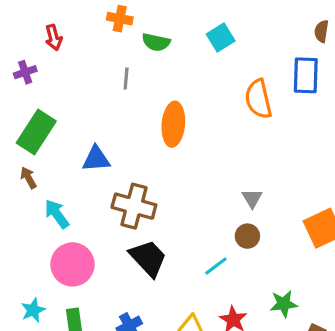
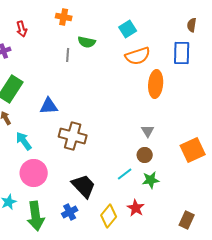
green semicircle: (156, 42) -> (87, 42), moved
orange semicircle: (258, 99) -> (138, 56), moved, turned -95
orange ellipse: (173, 124) -> (156, 84), moved
black trapezoid: (148, 258) -> (84, 186), moved
green star: (284, 304) -> (151, 180), moved

